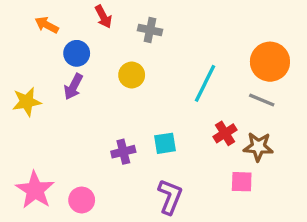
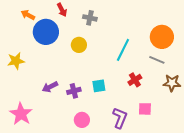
blue circle: (77, 53) -> (46, 32), size x1.6
purple arrow: (73, 87) -> (50, 87), moved, turned 35
brown star: (258, 147) -> (172, 83), moved
purple L-shape: (170, 197) -> (120, 118), moved
pink circle: (82, 200) -> (82, 120), moved

